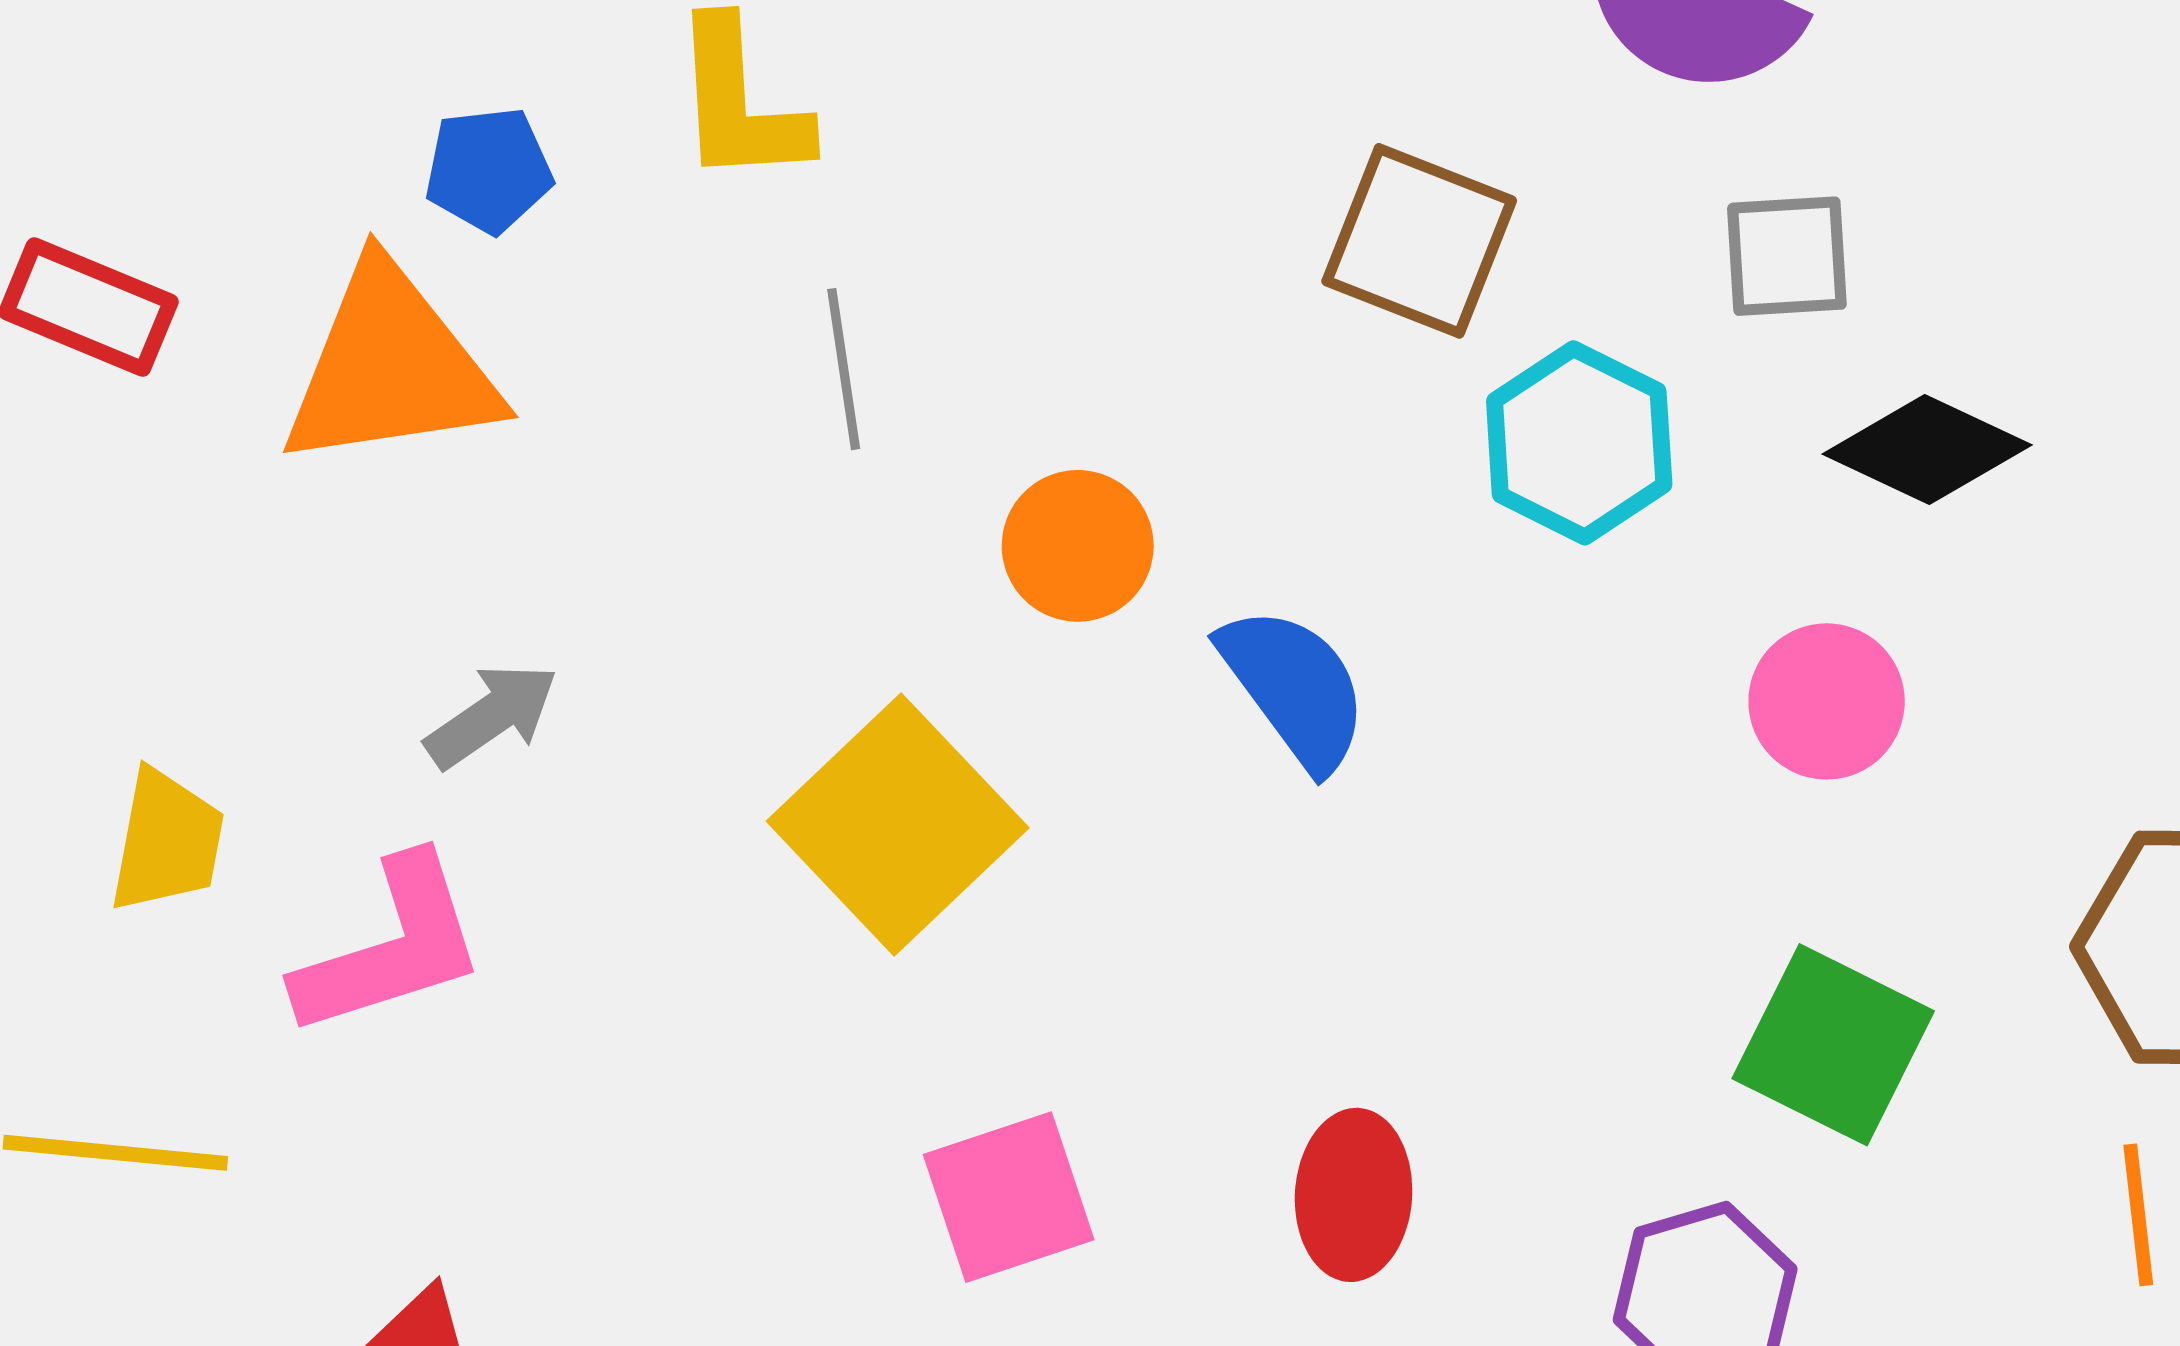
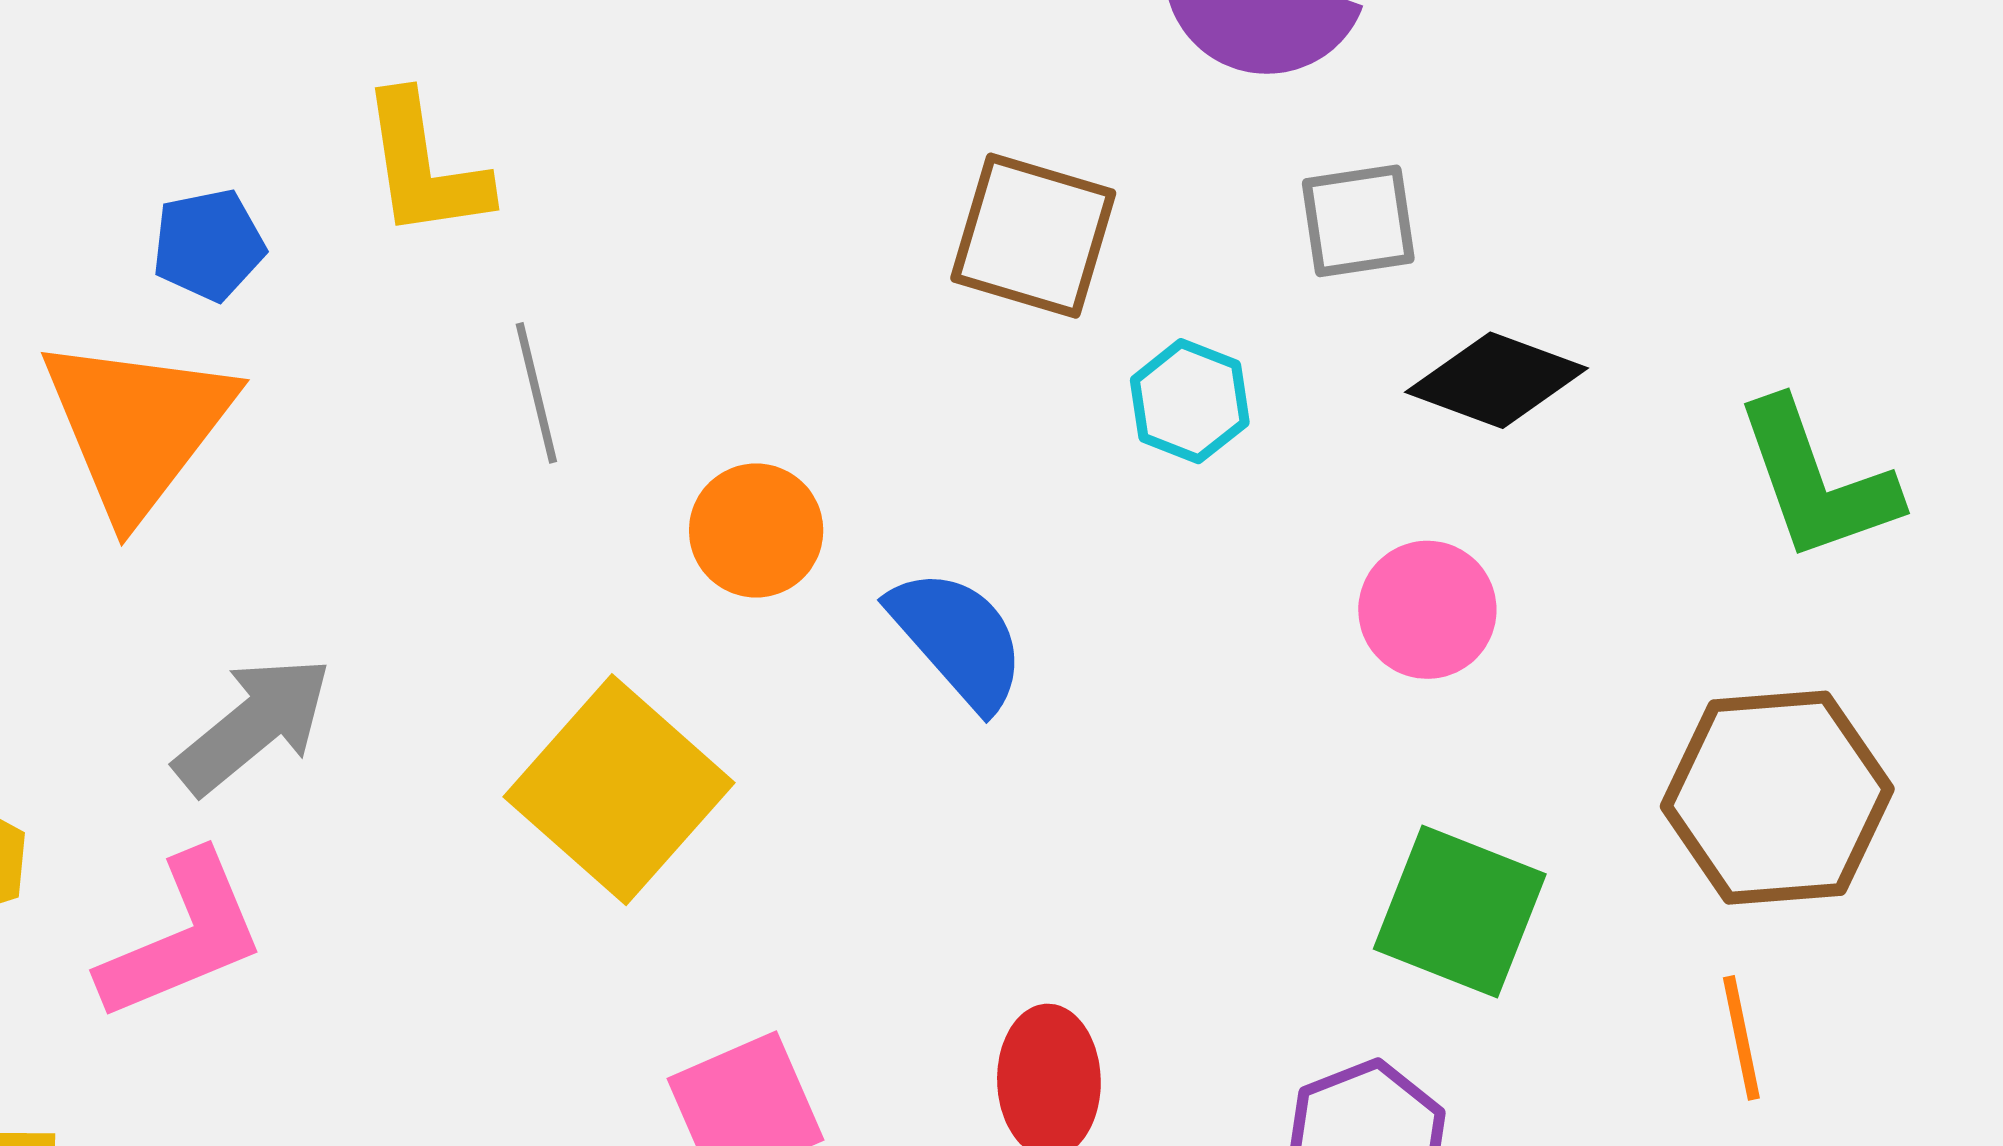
orange triangle: (391, 367) -> (137, 426), turned -39
cyan hexagon: (1579, 443) -> (1190, 401), size x0.7
gray arrow: (492, 716) -> (253, 725), size x1.4

